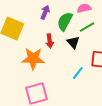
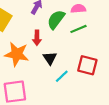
black triangle: (73, 42) -> (50, 58), moved

